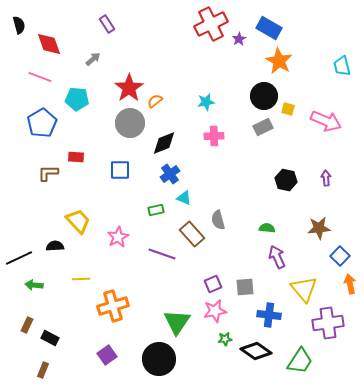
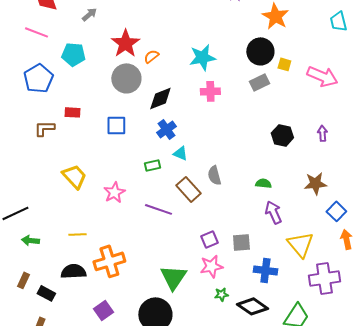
cyan star: (206, 102) -> (202, 57), size x1.5
black semicircle: (55, 246) -> (73, 271), moved, size x1.4

